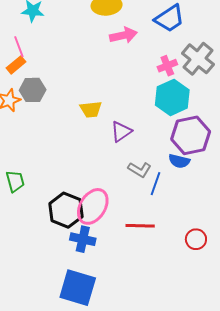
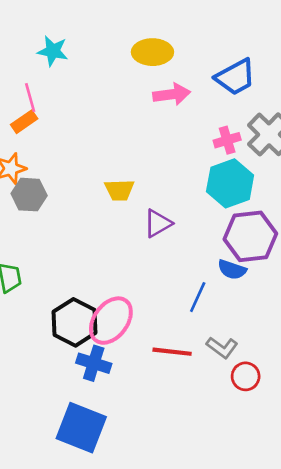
gray hexagon: (33, 90) -> (29, 195), moved
gray L-shape: (140, 170) -> (222, 348), moved

